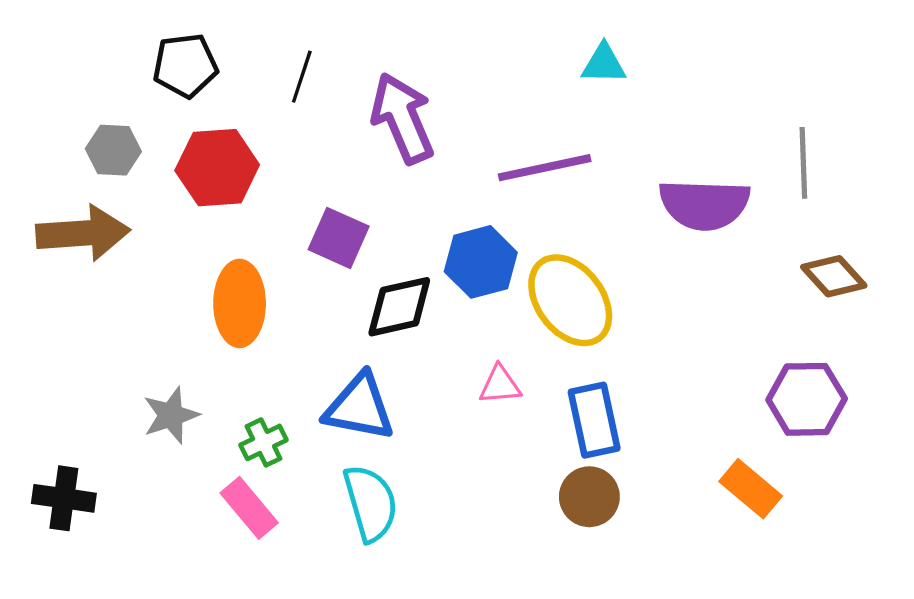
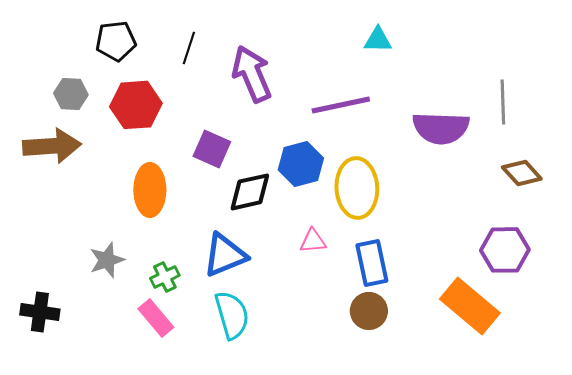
yellow ellipse: (570, 300) -> (357, 188), turned 34
blue triangle: (359, 407) -> (225, 255), turned -33
orange rectangle: (751, 489) -> (470, 306), size x1.5

